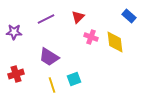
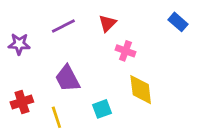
yellow diamond: (115, 42) -> (141, 90), moved
purple trapezoid: (49, 57) -> (67, 79), turned 30
yellow line: (52, 85) -> (56, 117), moved

